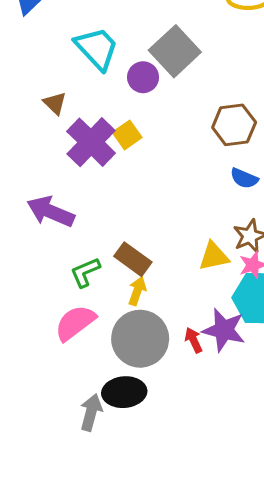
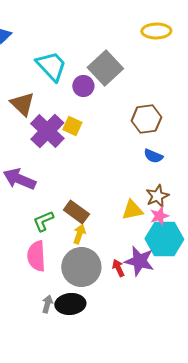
brown triangle: (55, 103) -> (22, 104), size x1.5
yellow square: (127, 135) -> (72, 126), turned -30
pink semicircle: (75, 323) -> (36, 256), turned -56
gray arrow: (91, 412) -> (47, 304), moved, size x0.7

